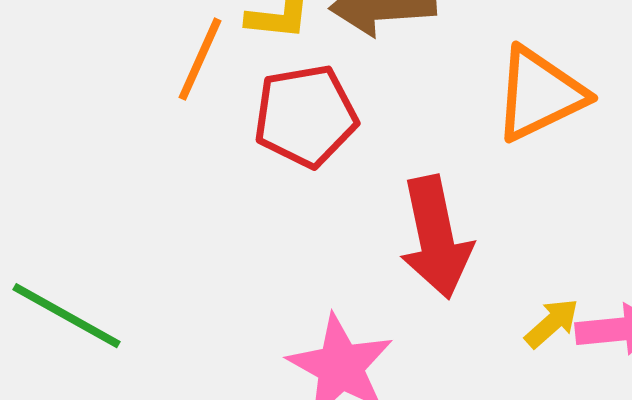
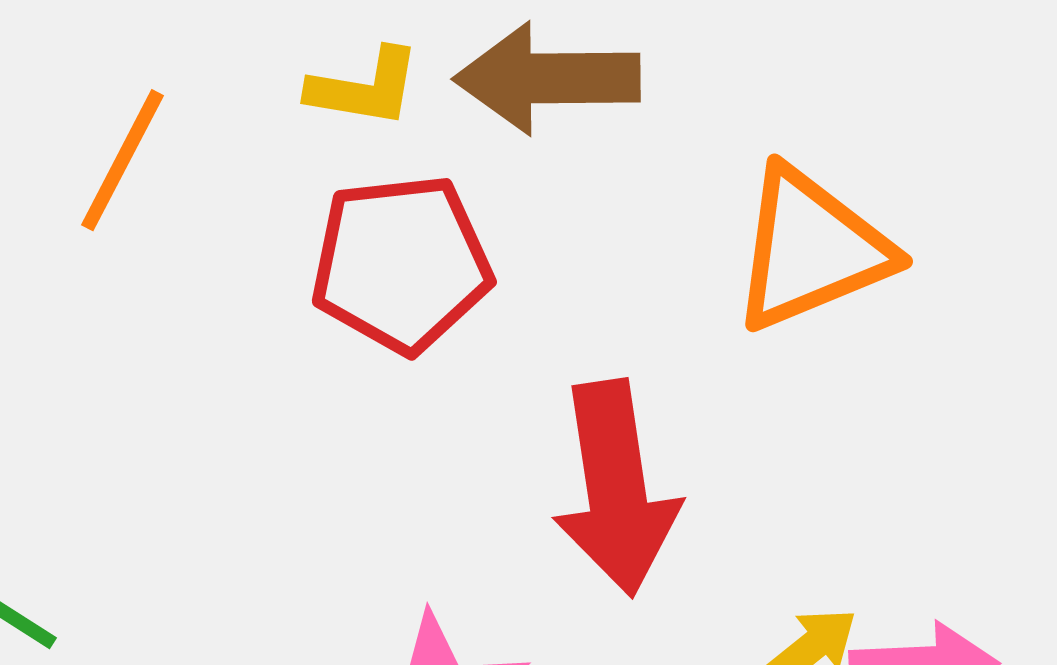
orange line: (200, 59) -> (122, 160), moved

